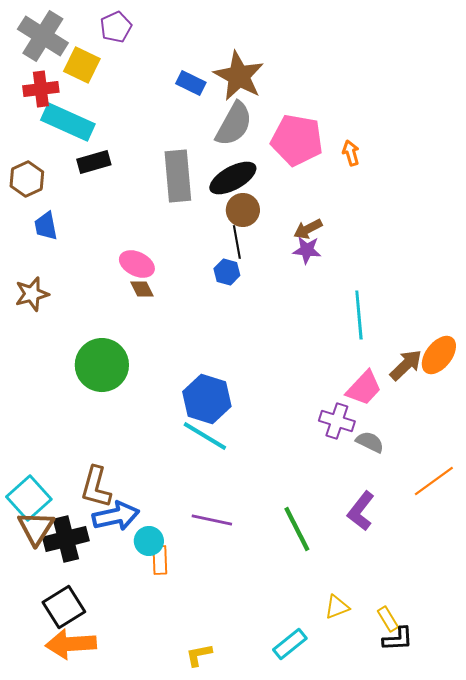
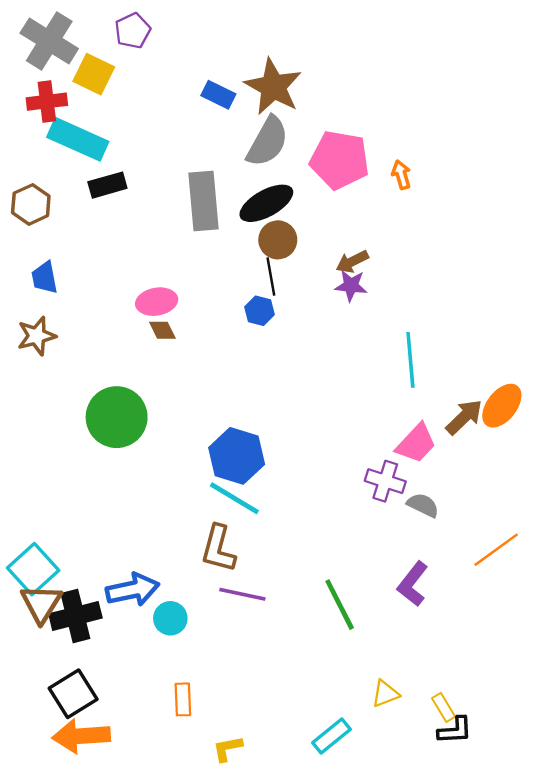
blue trapezoid: (46, 226) -> (45, 278), moved
pink ellipse: (137, 264) -> (157, 302), turned -36
brown L-shape: (96, 487) -> (218, 549), moved
orange rectangle: (160, 560) -> (183, 699), moved

